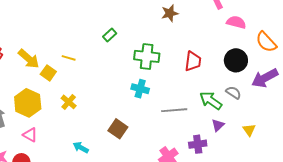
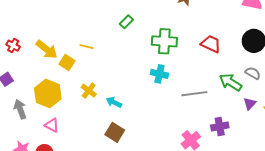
red trapezoid: (193, 61) -> (211, 44), turned -70
purple triangle: (218, 125) -> (250, 104), moved
brown square: (118, 129) -> (115, 132), moved
cyan arrow: (81, 147) -> (114, 102), moved

